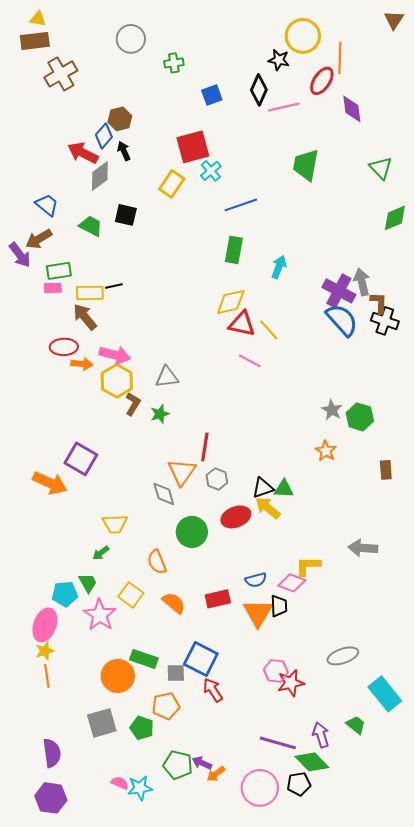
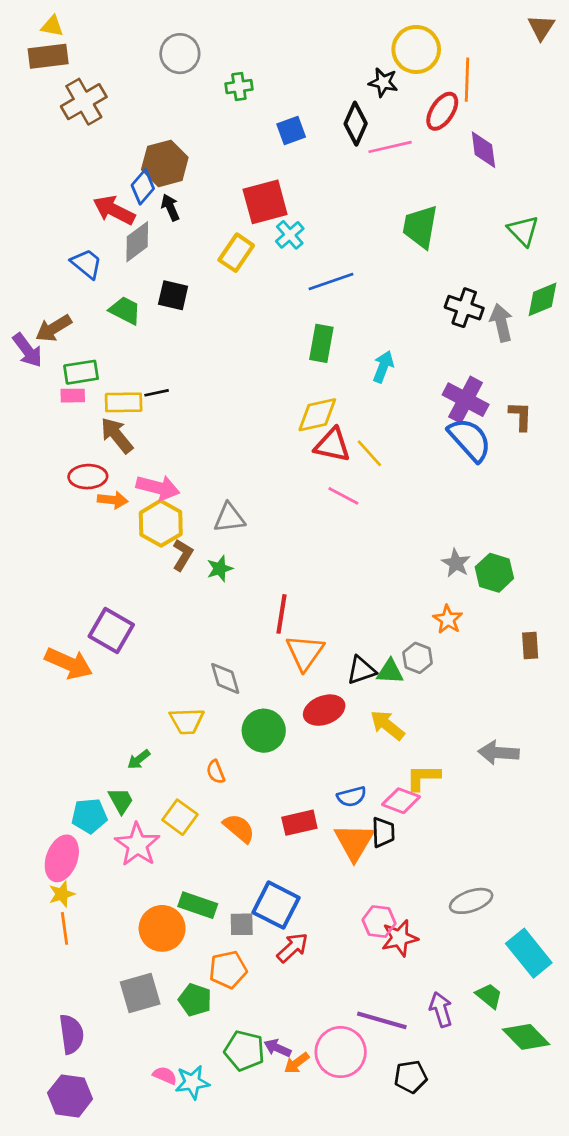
brown hexagon: (120, 119) -> (165, 163), size x1.4
blue trapezoid: (47, 205) -> (87, 264), moved
gray arrow: (362, 282) -> (501, 323), moved
black cross: (385, 321) -> (464, 308), moved
orange triangle: (182, 472) -> (305, 652), moved
gray hexagon: (217, 479) -> (418, 658), moved
yellow arrow: (268, 508) -> (387, 725), moved
yellow trapezoid: (115, 524) -> (187, 721), moved
orange semicircle: (157, 562) -> (216, 772), size x0.7
red arrow: (213, 690) -> (293, 948), turned 80
green diamond: (312, 762) -> (526, 1037), moved
pink circle: (260, 788) -> (341, 1052), moved

